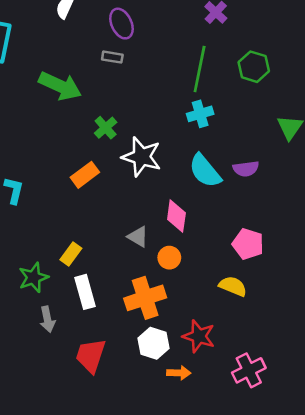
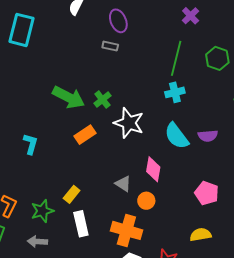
green arrow: (60, 86) -> (68, 97), moved
yellow semicircle: (233, 286) -> (201, 235), moved, turned -35
orange cross: (145, 298) -> (126, 230), turned 32
gray arrow: (47, 319) -> (37, 242), moved, turned 102

